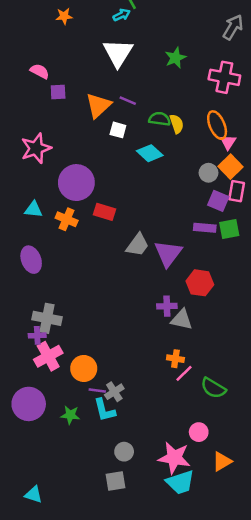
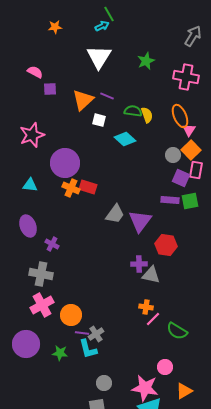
orange cross: (67, 219) -> (71, 188), moved
purple cross: (37, 335) -> (52, 244), moved, turned 32

